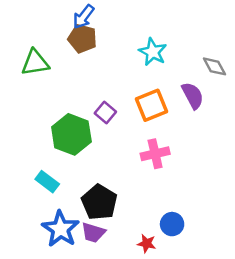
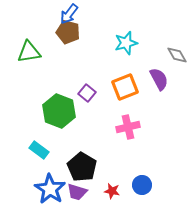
cyan star: (153, 52) -> (126, 43), turned 30
red star: (147, 243) -> (112, 191), moved

